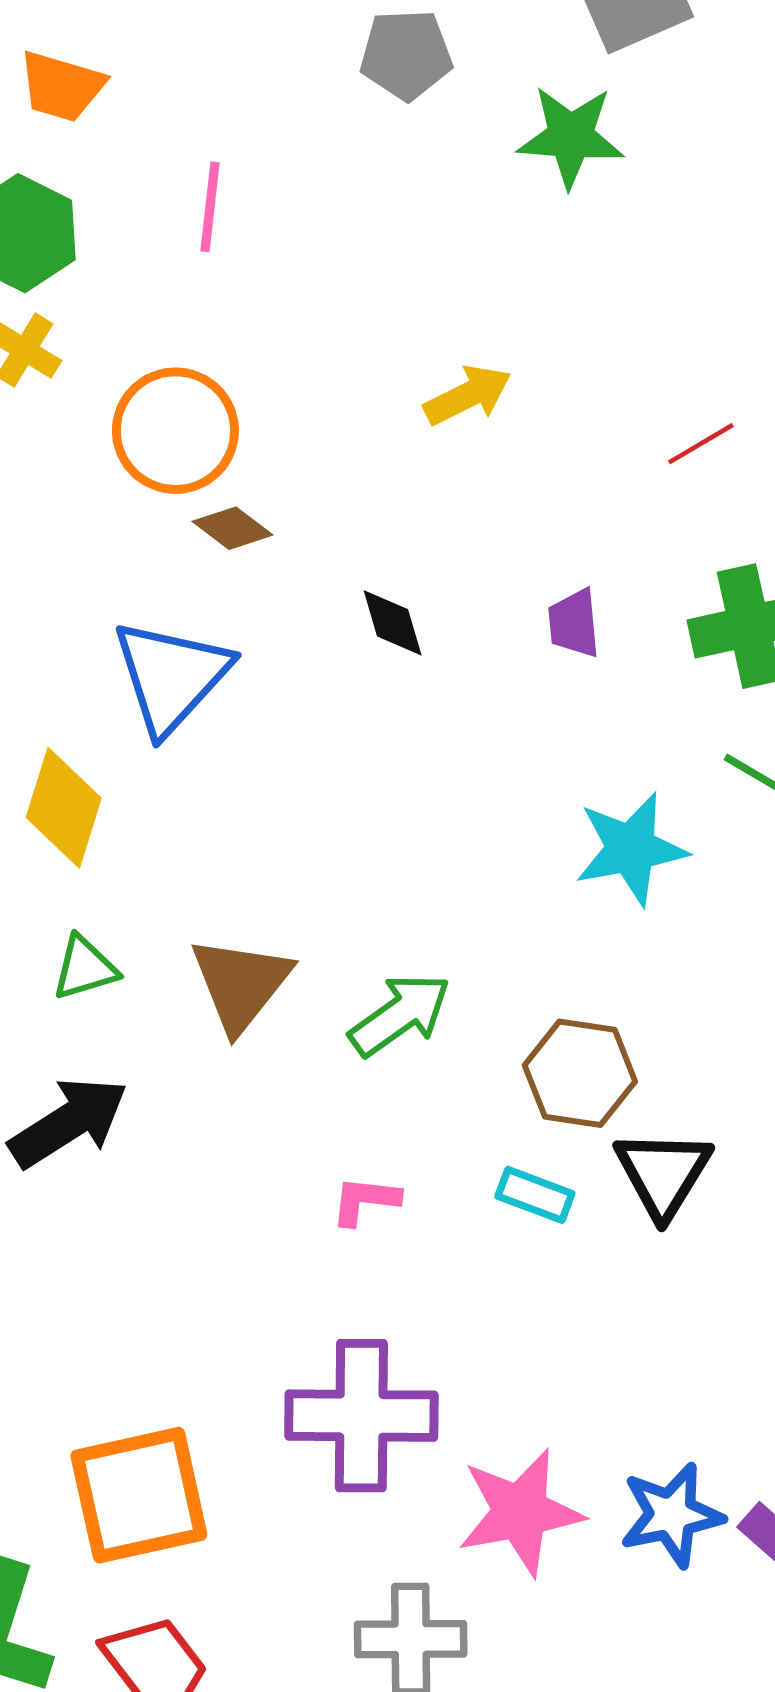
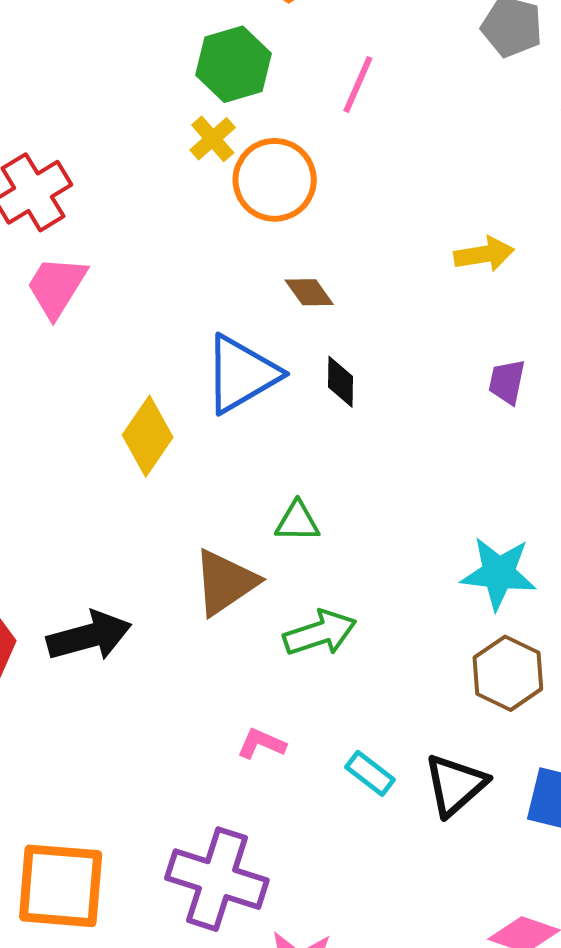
orange circle: (175, 431) -> (275, 180), moved
black diamond: (393, 623) -> (341, 382), moved
purple trapezoid: (574, 623) -> (507, 382), moved
green triangle: (85, 968) -> (297, 522), moved
brown hexagon: (580, 1073) -> (508, 673), moved

